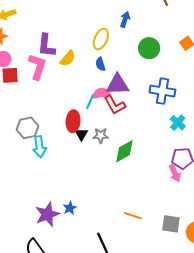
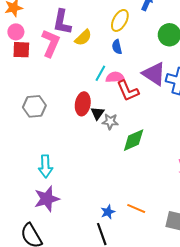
purple triangle: (118, 85) -> (154, 74), moved, turned 30
cyan line: (90, 101) -> (100, 73), moved
black triangle: (81, 134) -> (98, 113), moved
cyan arrow: (39, 147) -> (45, 166), moved
blue star: (70, 208) -> (108, 212), moved

